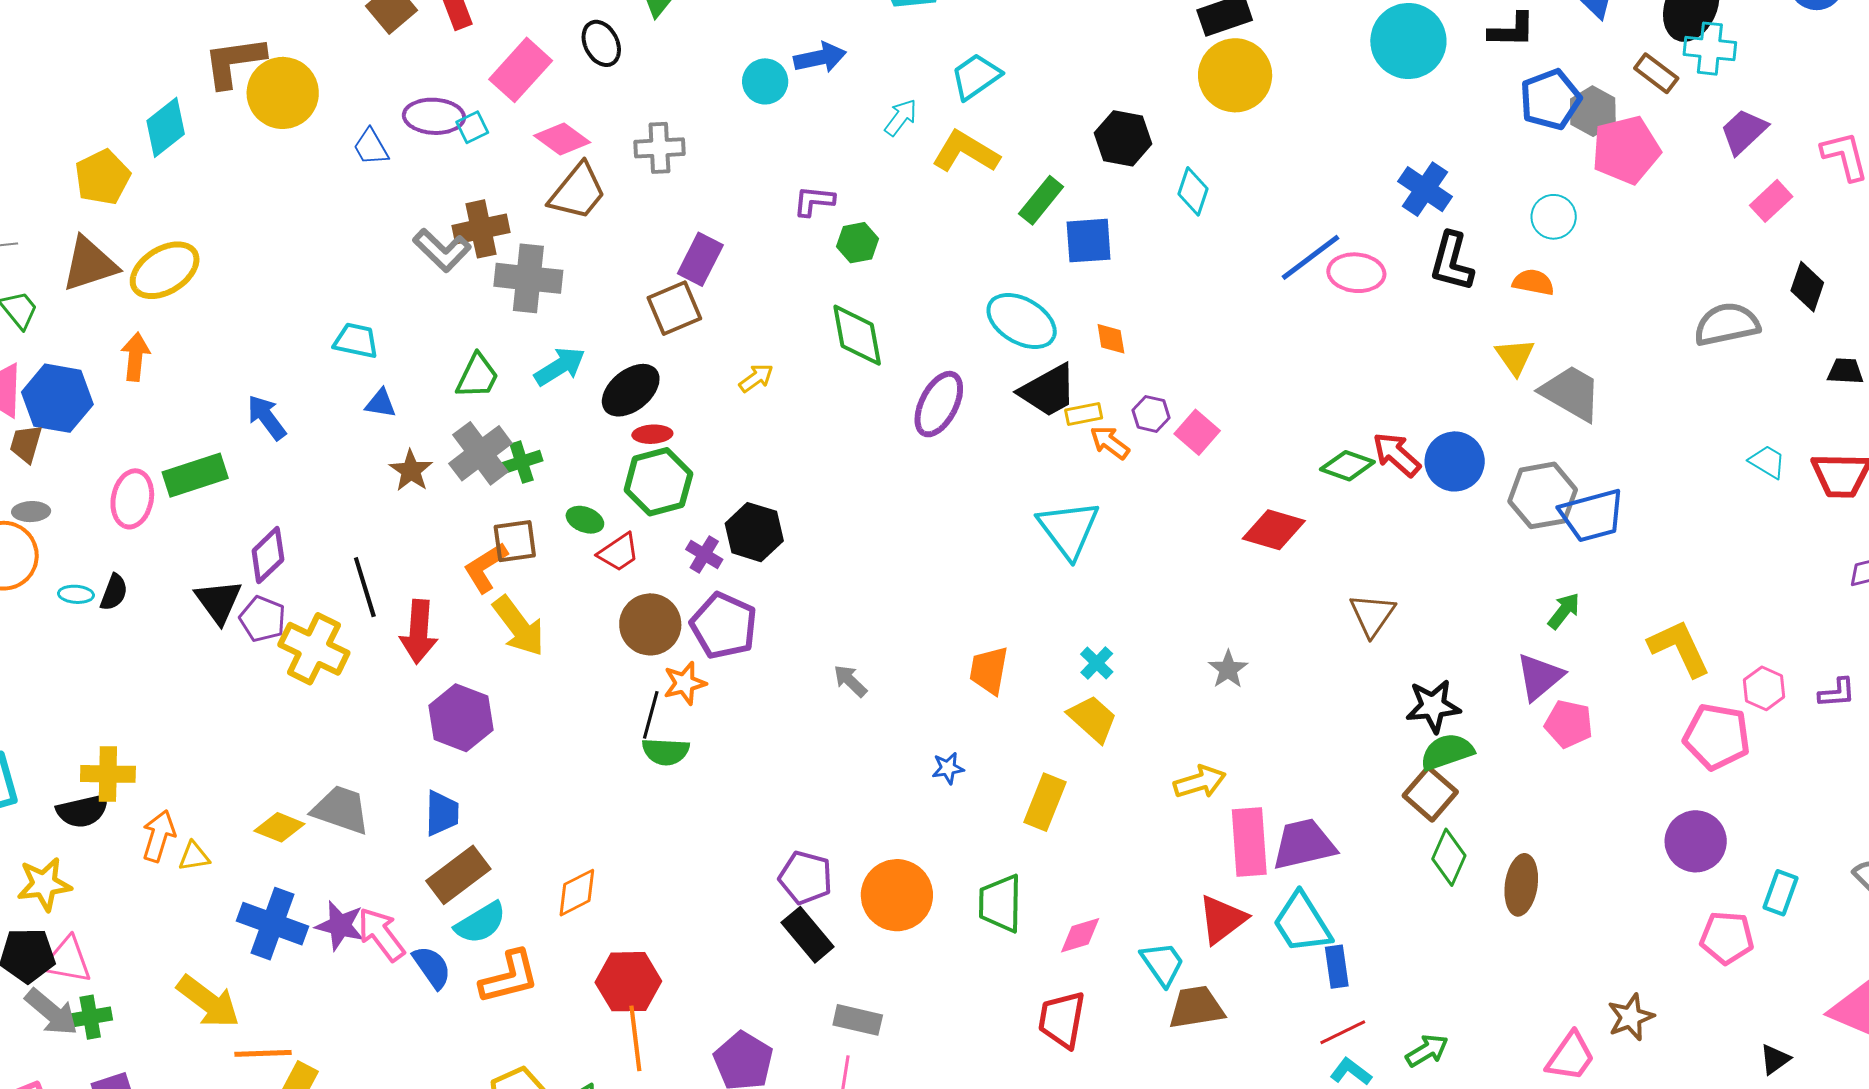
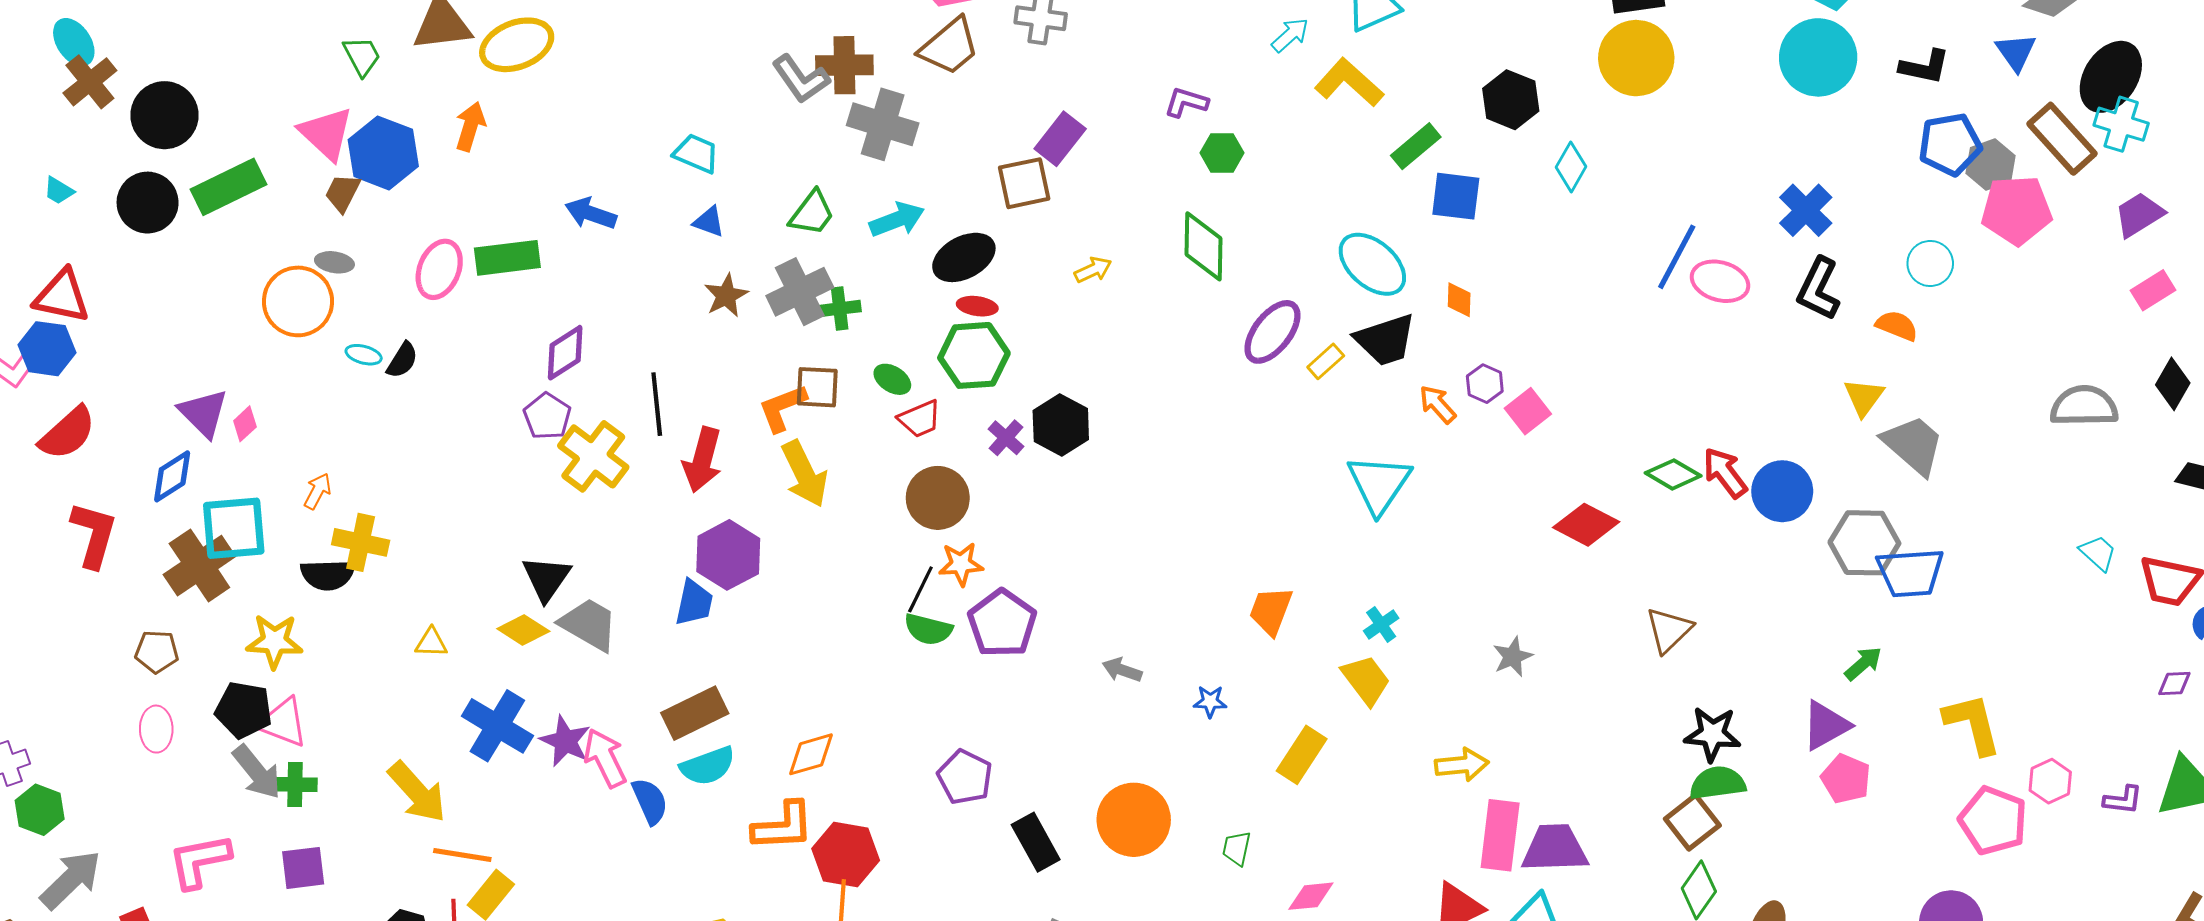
brown rectangle: (1656, 73) -> (2062, 139), size x1.6
blue line: (1311, 257) -> (1677, 257), turned -36
yellow rectangle: (1084, 414) -> (1326, 361), moved, turned -42
blue arrow: (267, 417) -> (591, 213), turned -45
black triangle: (218, 601) -> (546, 578), moved
purple pentagon: (724, 626) -> (1002, 623), moved
gray arrow: (850, 681) -> (1122, 670), moved, turned -36
blue trapezoid: (442, 813) -> (694, 603), moved
orange arrow: (159, 836) -> (318, 491), moved, size x0.7
purple pentagon: (806, 878) -> (965, 777), moved
green trapezoid: (1000, 903) -> (1237, 848), size x0.6
orange L-shape: (509, 977) -> (783, 826), moved

